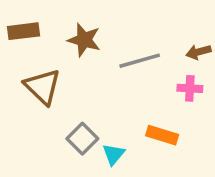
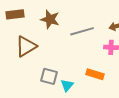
brown triangle: (43, 87) -> (26, 46), turned 45
gray square: (82, 139) -> (49, 76), turned -30

